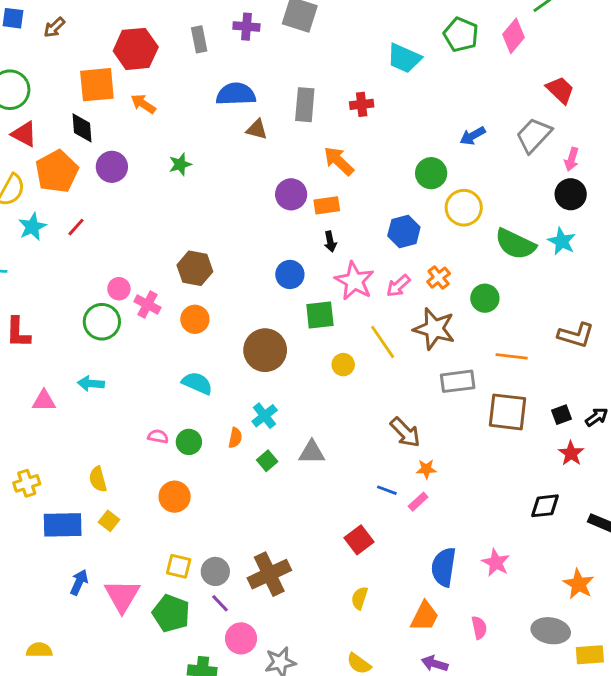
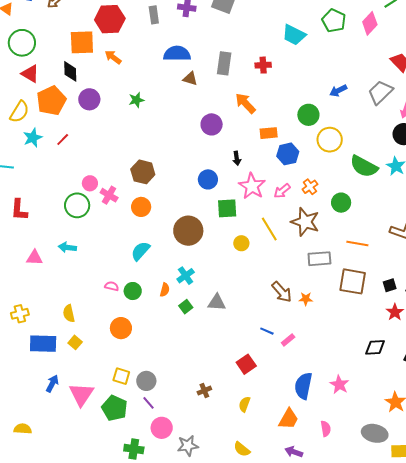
orange rectangle: (327, 205) -> (269, 133), moved
cyan semicircle: (197, 383) -> (140, 251), turned -75
orange star: (426, 469) -> (306, 299), moved
brown cross: (269, 574) -> (204, 391), moved, size x0.5

